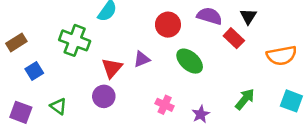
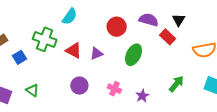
green ellipse: (190, 61) -> (134, 55), turned 75
red triangle: (112, 68) -> (74, 50), moved, turned -42
blue square: (34, 71) -> (20, 57), moved
purple circle: (104, 96) -> (79, 86), moved

